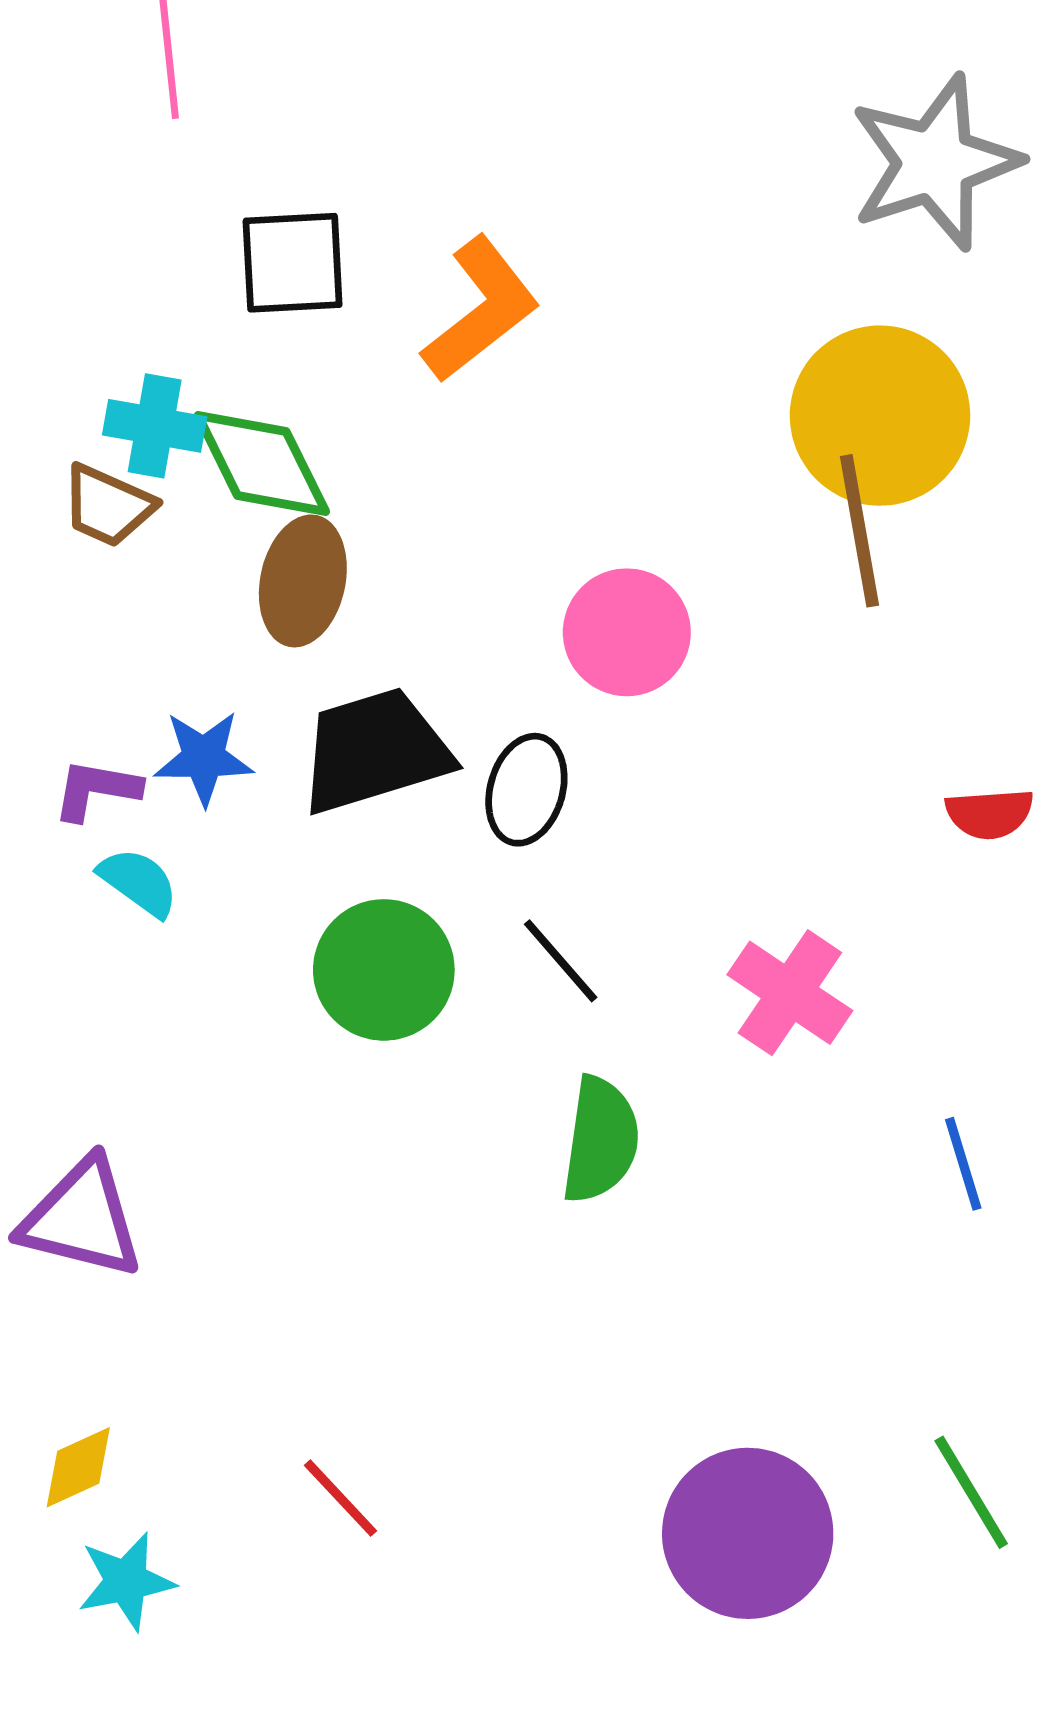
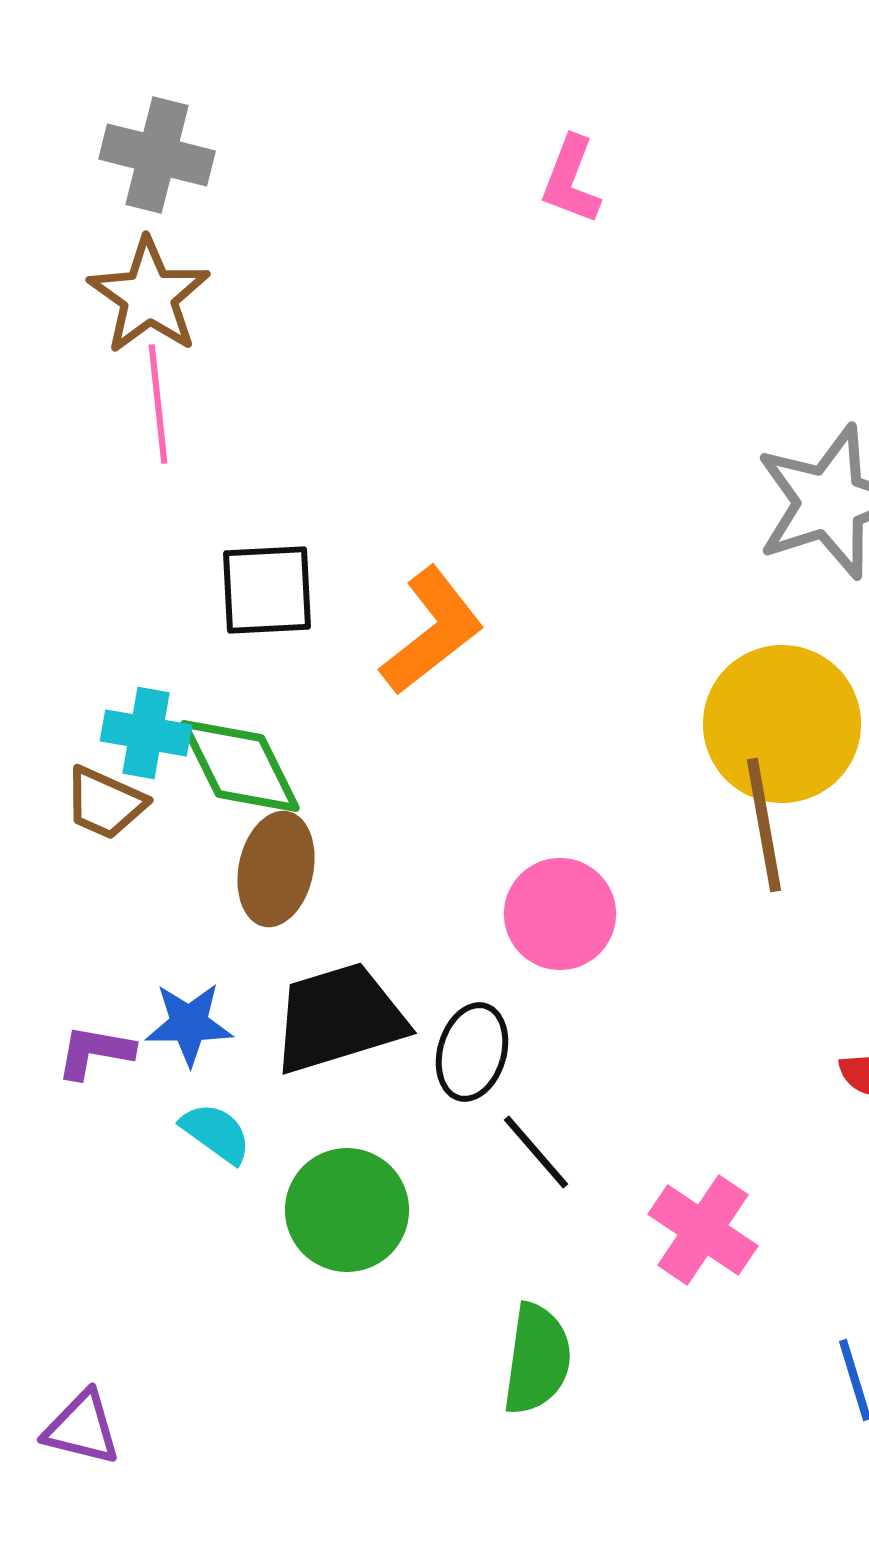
cyan semicircle: (139, 882) -> (216, 1133), moved
black line: (561, 961) -> (536, 1152), moved
purple triangle: (82, 1219) -> (82, 1428), size x0.7

